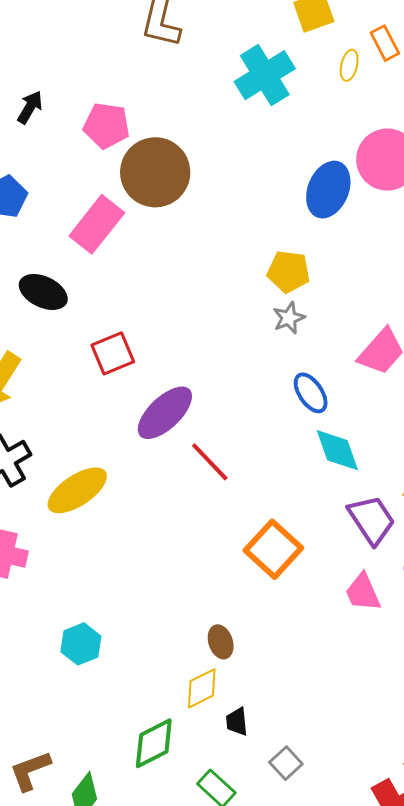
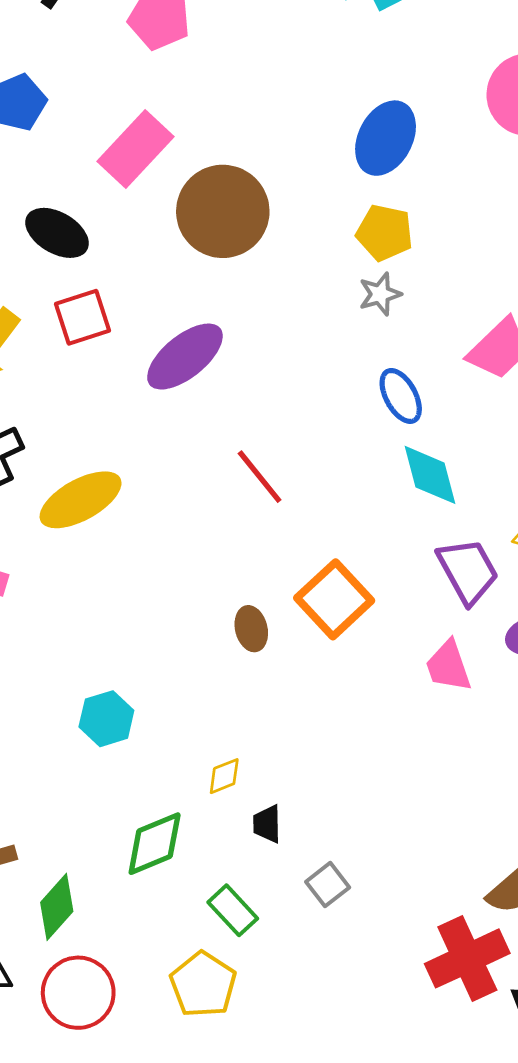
brown circle: (155, 172) -> (223, 211), moved
blue ellipse: (328, 190) -> (386, 138), moved
red square: (113, 353) -> (82, 317), moved
purple ellipse: (165, 413) -> (185, 357), moved
brown ellipse: (221, 642) -> (251, 629), moved
cyan hexagon: (81, 644) -> (106, 719), moved
yellow diamond: (202, 688) -> (224, 776), size x0.7

